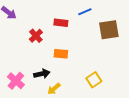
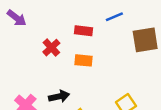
orange rectangle: (61, 54) -> (84, 60), moved

